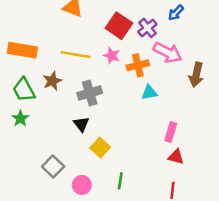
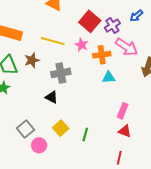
black triangle: (81, 124) -> (52, 97), turned -32
yellow square: (100, 148) -> (61, 128), moved
green line: (120, 181) -> (85, 135), moved
pink circle: (82, 185) -> (39, 145), moved

